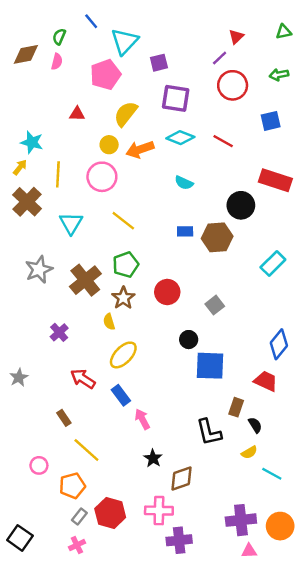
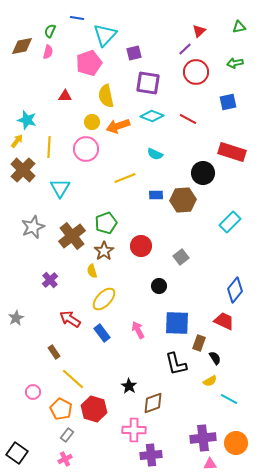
blue line: (91, 21) -> (77, 18), turned -40
yellow semicircle: (126, 114) -> (106, 96), turned -50
yellow line: (123, 221) -> (125, 178), moved, turned -60
blue square: (210, 366) -> (177, 323), moved
pink arrow: (142, 419) -> (138, 330), moved
orange pentagon: (72, 486) -> (61, 409), turned -30
red hexagon: (110, 513) -> (94, 409), moved

